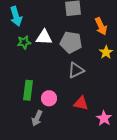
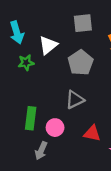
white triangle: (44, 37) -> (48, 45), moved, turned -42
gray pentagon: (71, 42) -> (81, 63), turned 30
gray triangle: (76, 70) -> (75, 100), moved

